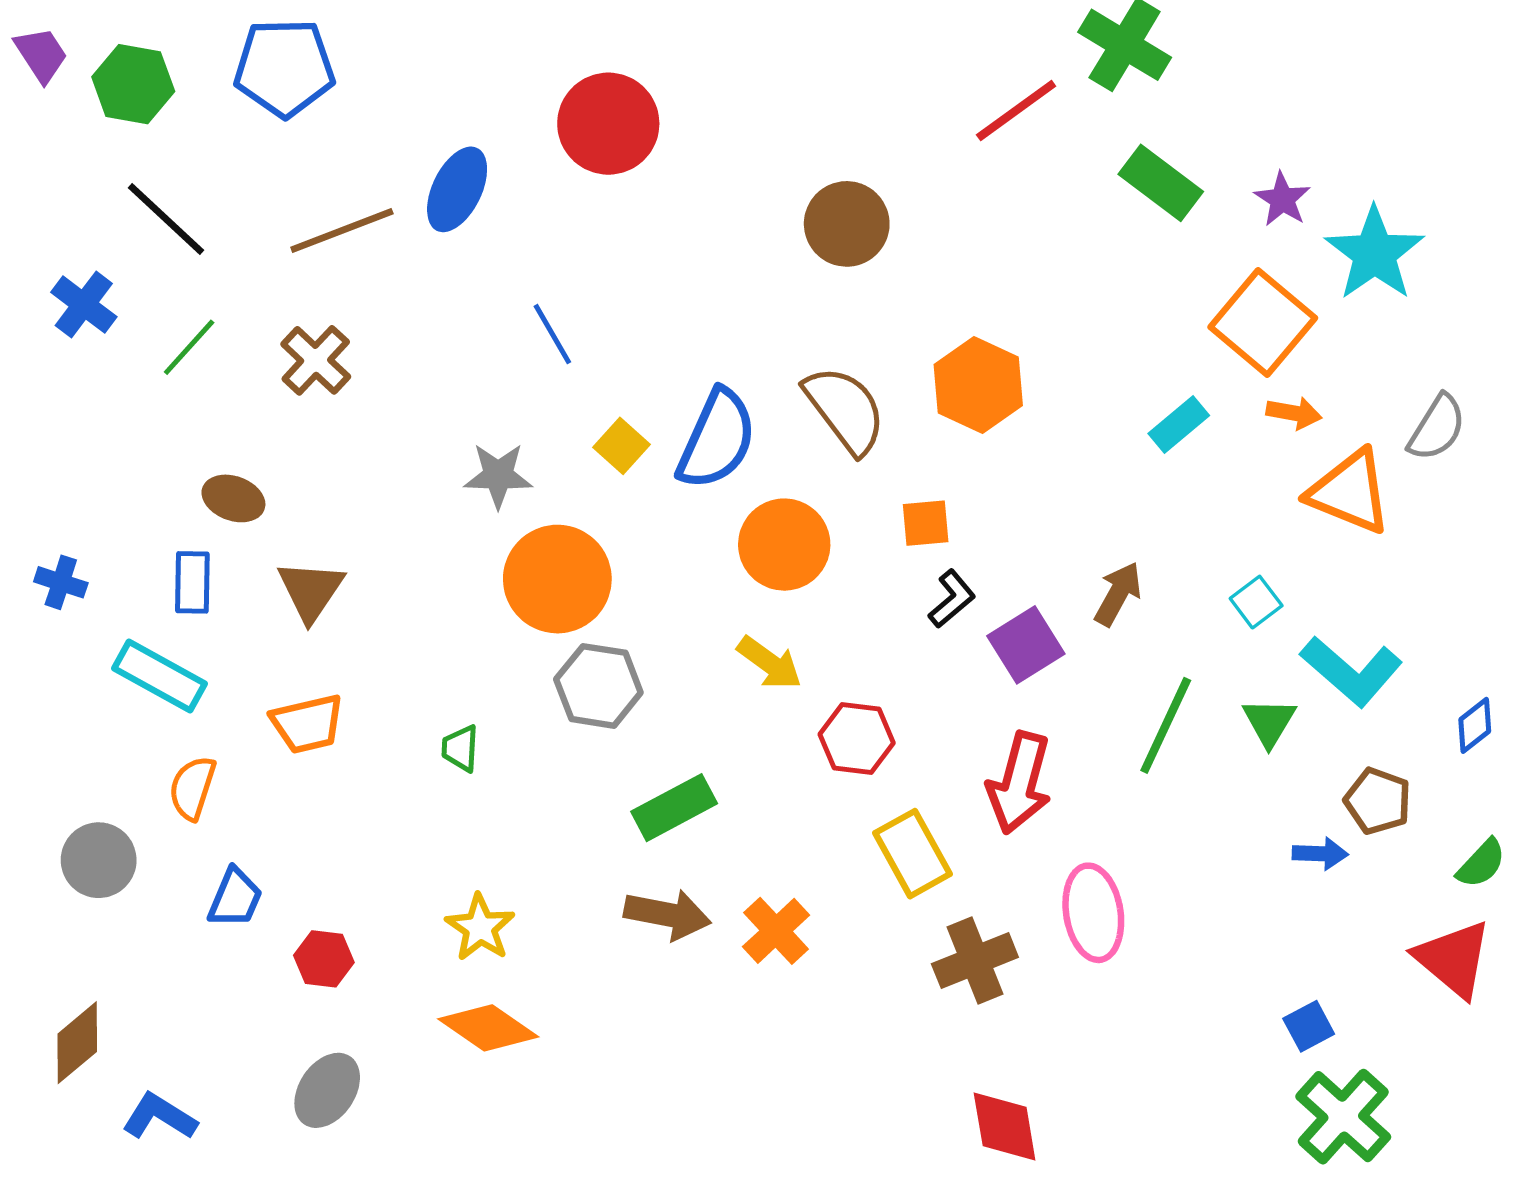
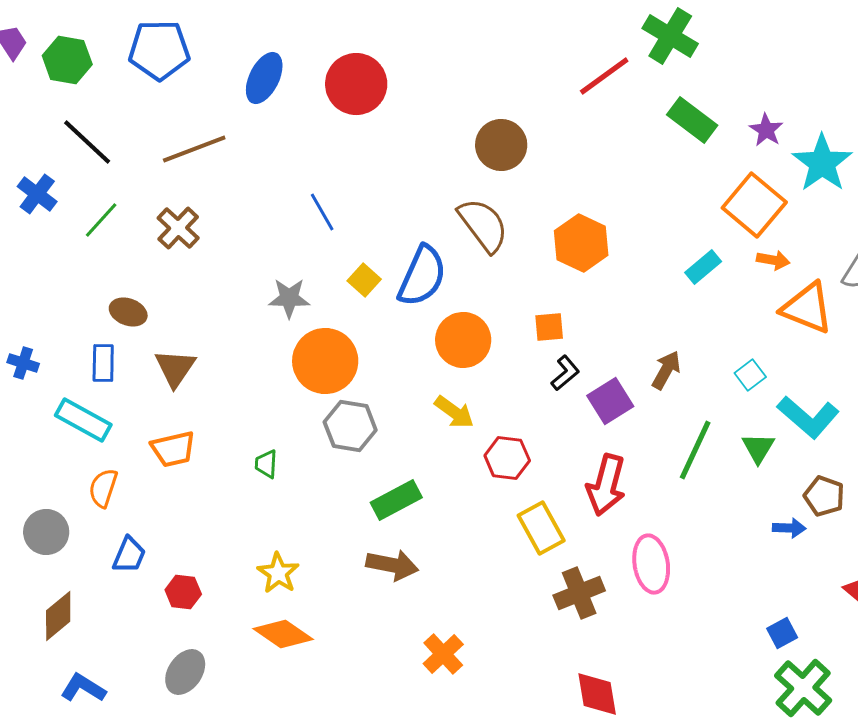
blue ellipse: (457, 189) -> (264, 78), moved
brown semicircle: (845, 410) -> (483, 225), moved
orange cross: (776, 931) -> (443, 654), moved
brown diamond: (77, 1043) -> (58, 616), moved

